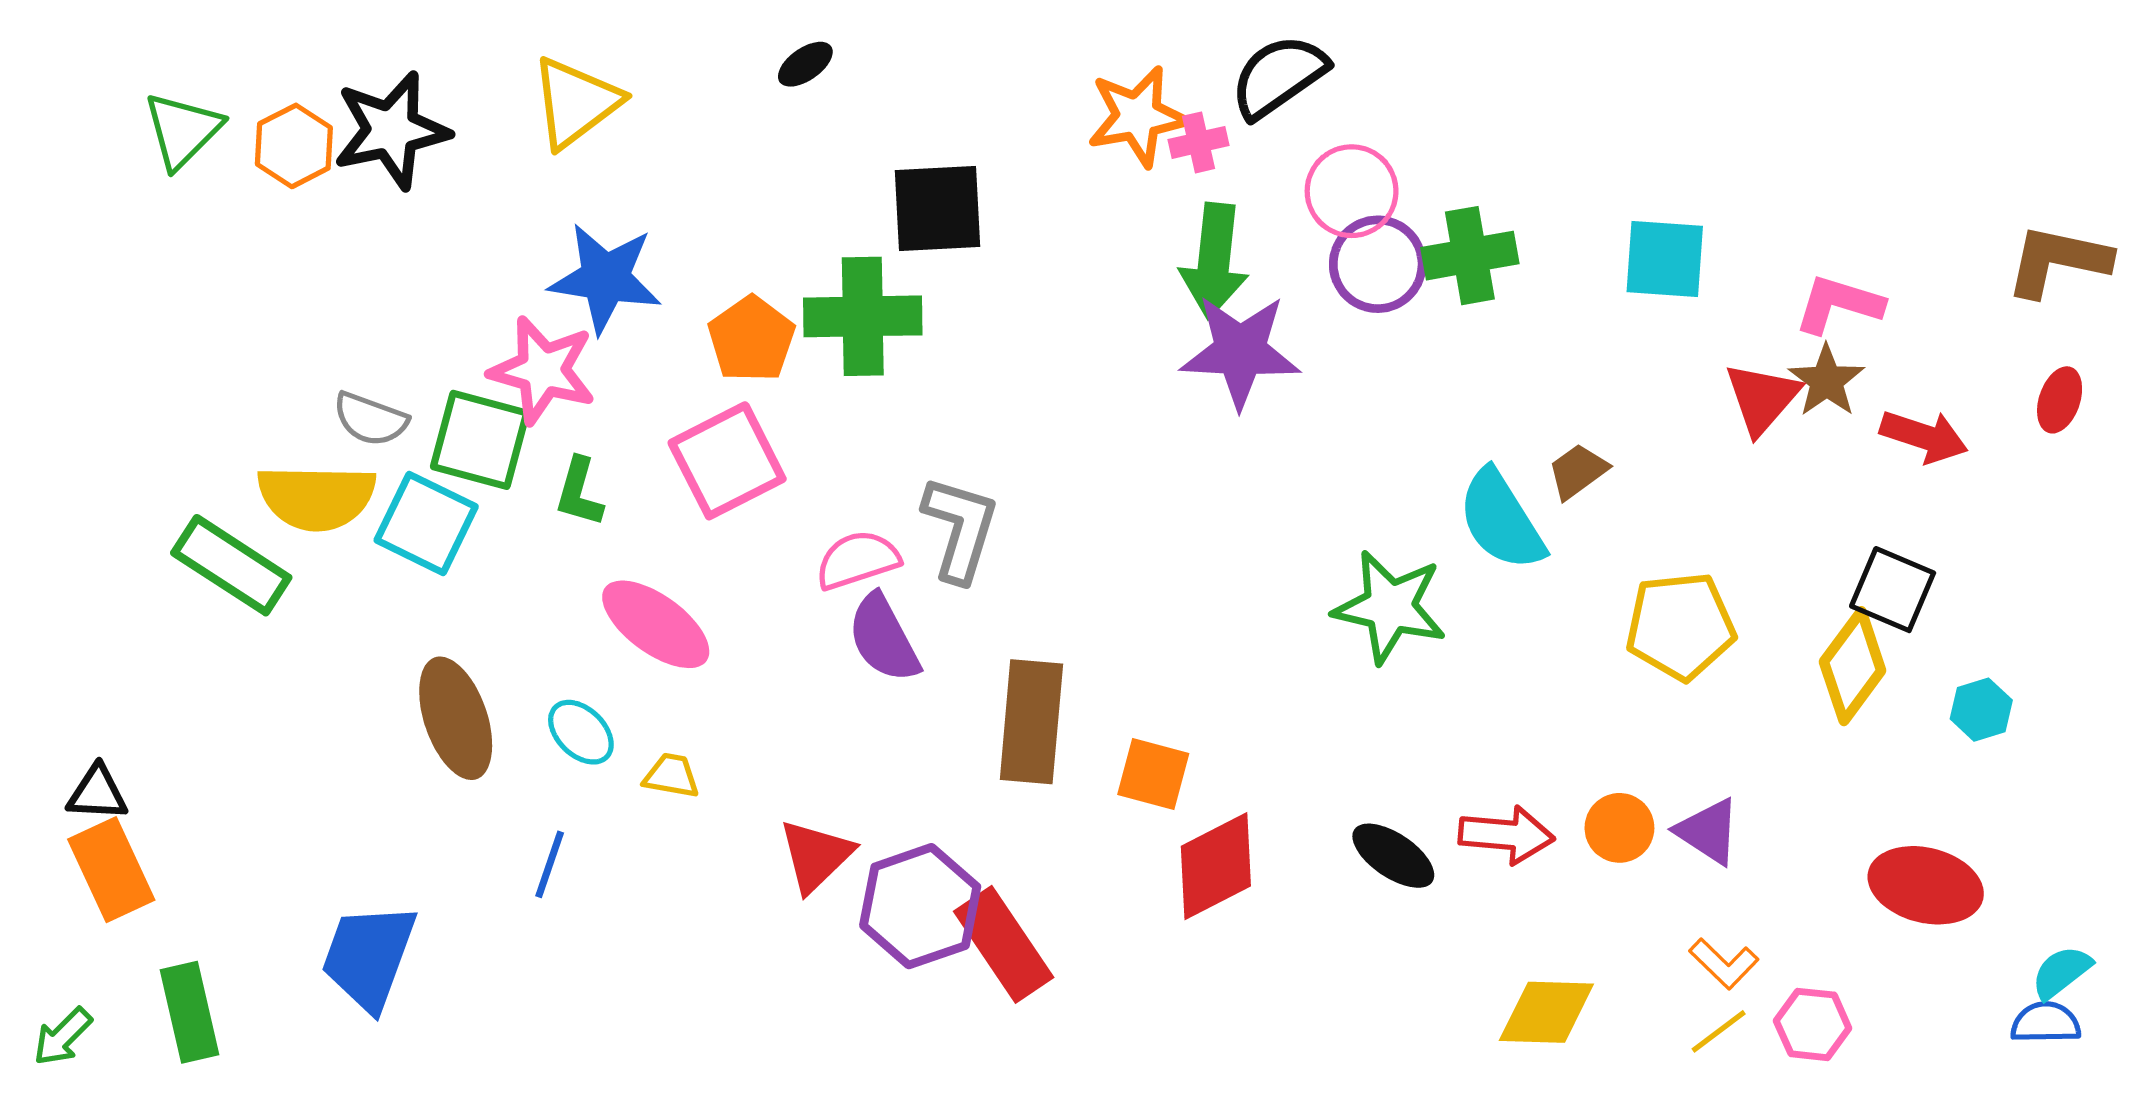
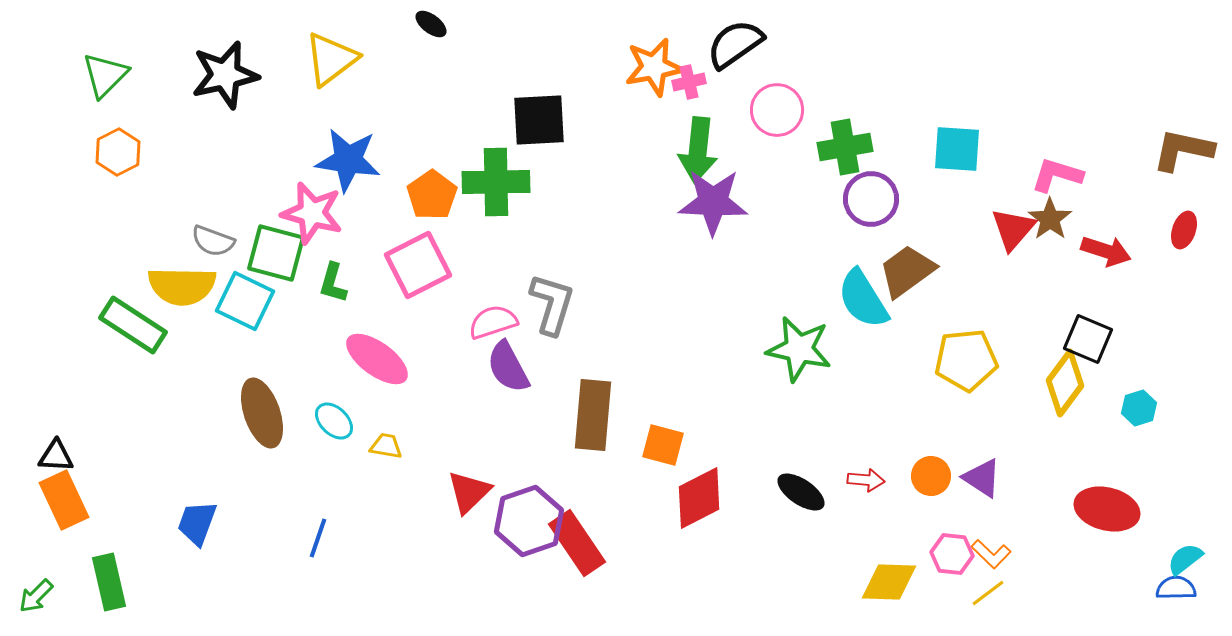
black ellipse: (805, 64) -> (431, 24), moved, turned 72
orange hexagon: (294, 146) -> (118, 152), moved
purple circle: (1378, 264) -> (871, 199), moved
brown trapezoid: (1578, 471) -> (907, 271), size x1.6
red arrow: (1506, 835) -> (866, 480), size x0.7
blue line: (550, 864) -> (318, 538), moved
blue trapezoid: (369, 957) -> (197, 523), moved, size x0.7
pink hexagon: (1813, 1024) -> (952, 554), moved

